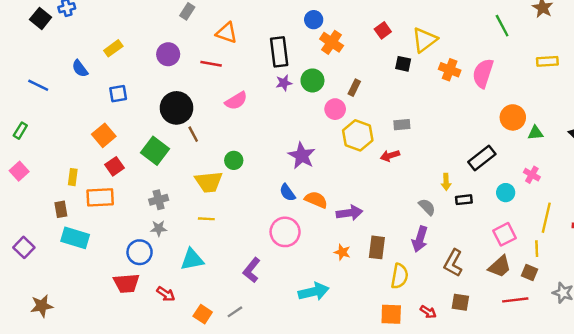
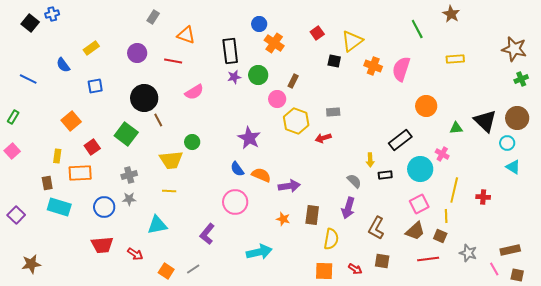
green triangle: (535, 133) -> (456, 128), moved
orange square: (104, 135) -> (71, 121), moved
cyan circle: (506, 193) -> (420, 169), size x1.6
blue circle: (140, 252) -> (104, 207), moved

